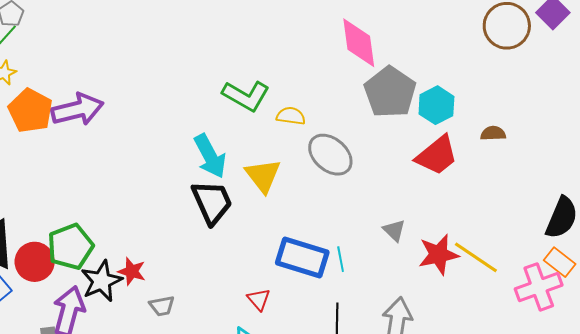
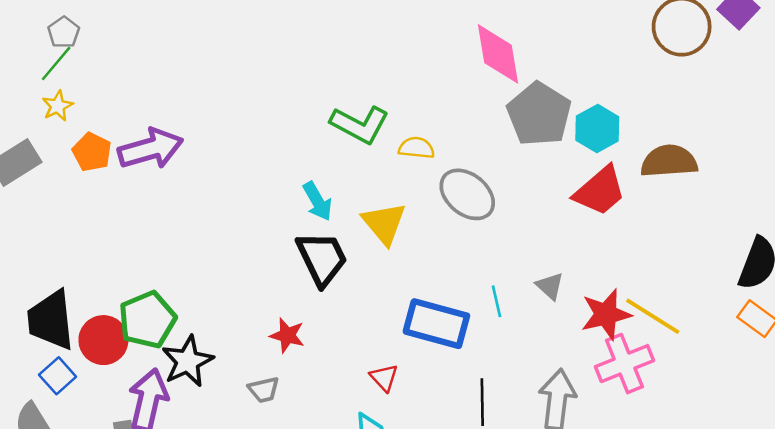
orange pentagon: (30, 111) -> (92, 152), size x0.7
brown semicircle: (493, 133) -> (669, 161), size x1.8
cyan arrow: (210, 156) -> (318, 201), size x0.7
cyan line: (341, 259) -> (497, 301), moved
red star: (132, 271) -> (287, 335), moved
pink cross: (539, 287) -> (625, 364), moved

